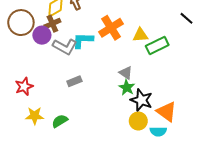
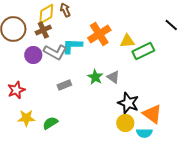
purple circle: (42, 35) -> (33, 55), moved
green star: (127, 87) -> (95, 77), moved

